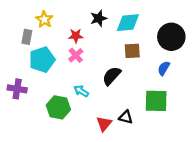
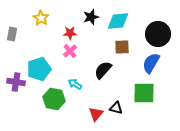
gray rectangle: (27, 37) -> (12, 34), moved
cyan pentagon: (42, 60) -> (39, 69), moved
blue semicircle: (164, 68) -> (151, 63), size x1.5

